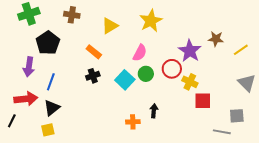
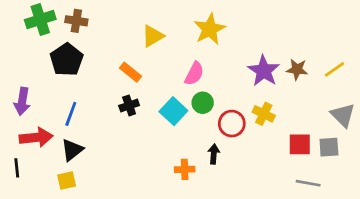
brown cross: (72, 15) -> (76, 21), moved
brown star: (216, 39) -> (297, 69), moved
purple arrow: (29, 67) -> (22, 101), moved
red circle: (172, 69) -> (232, 124), moved
red square: (203, 101) -> (300, 144), moved
gray square: (237, 116) -> (329, 147), moved
black line: (12, 121) -> (17, 168), turned -32

